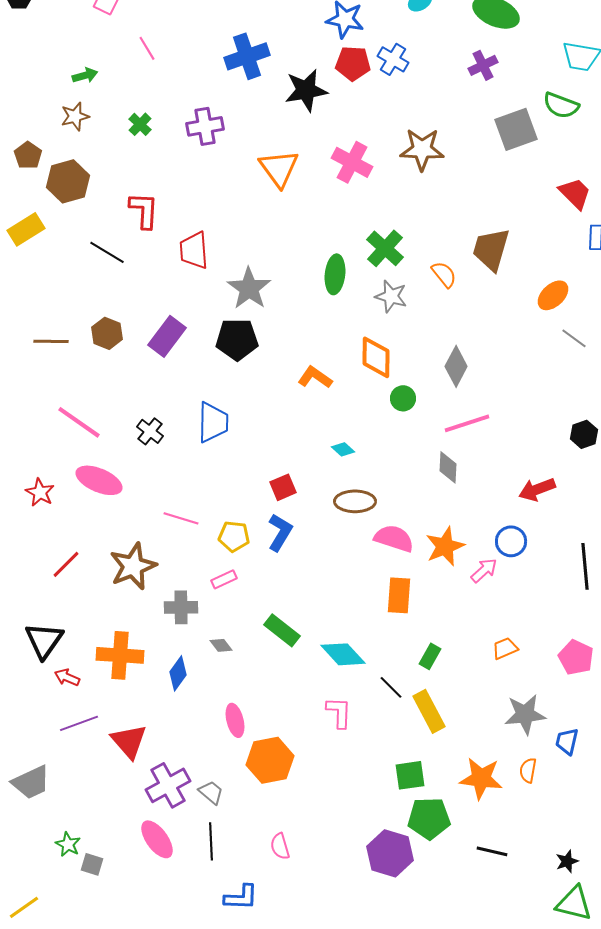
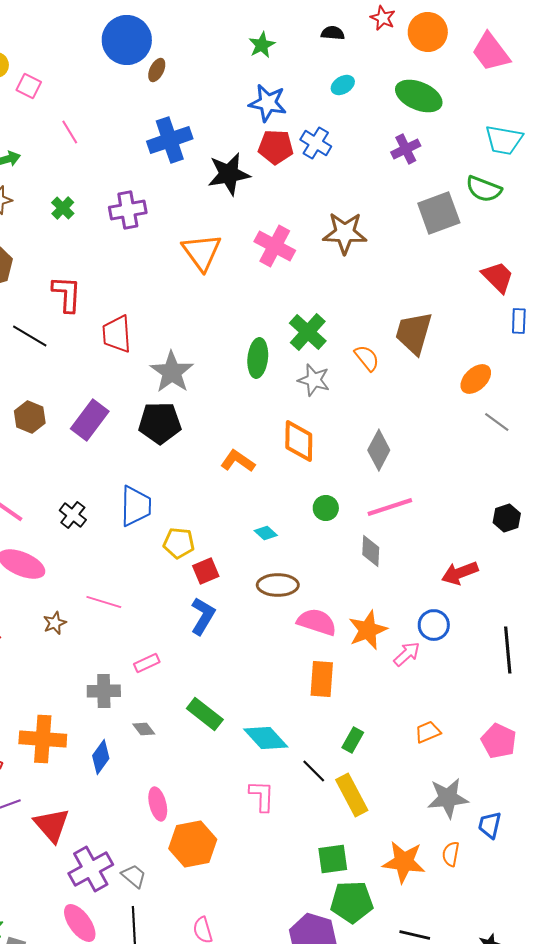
green circle: (403, 398) -> (326, 508), moved
yellow pentagon: (234, 536) -> (179, 543), moved
brown star: (133, 566) -> (55, 623), moved, size x0.5

